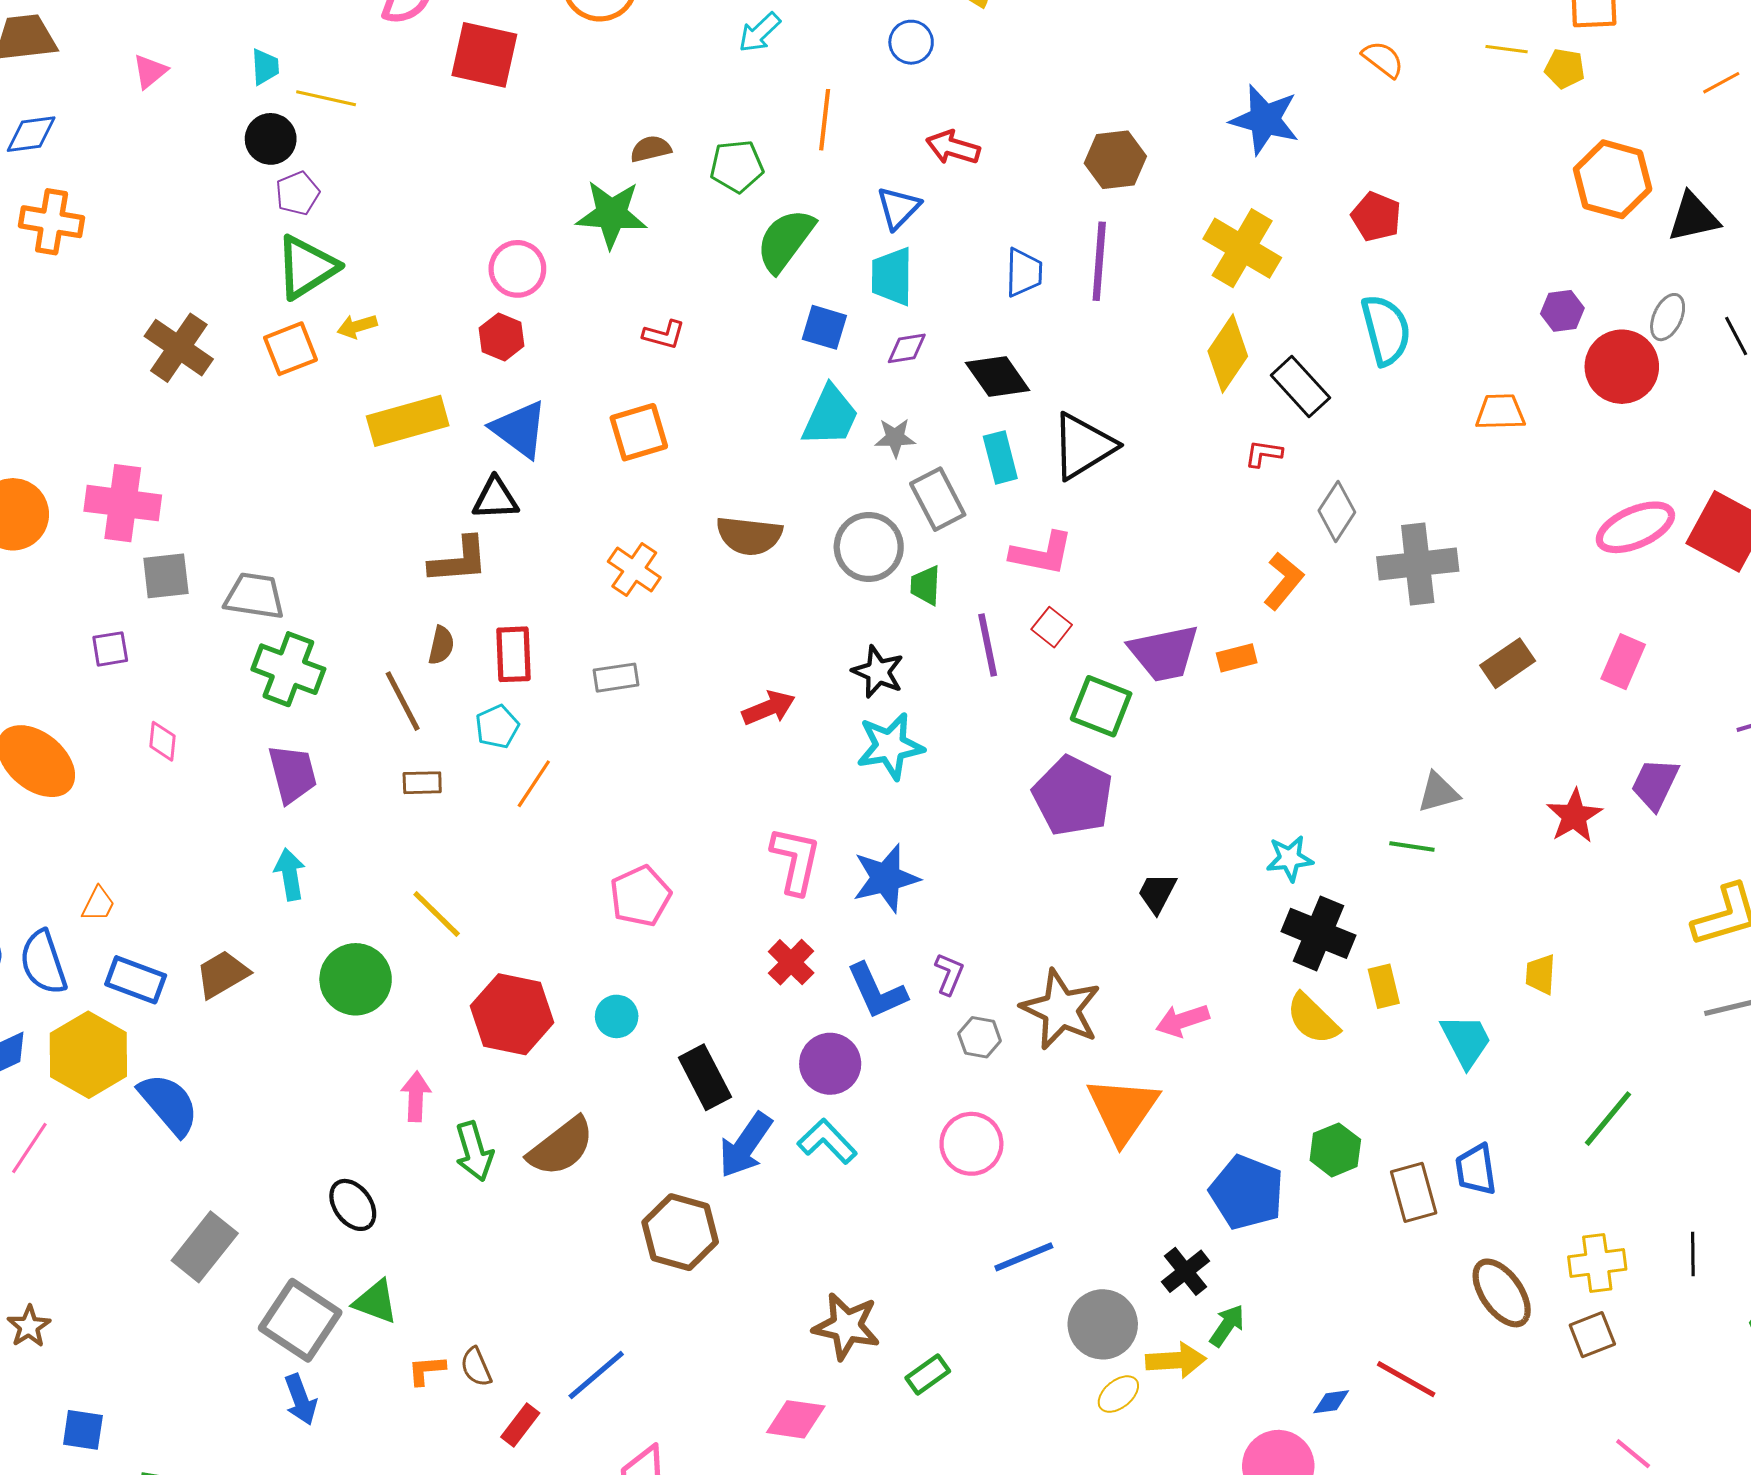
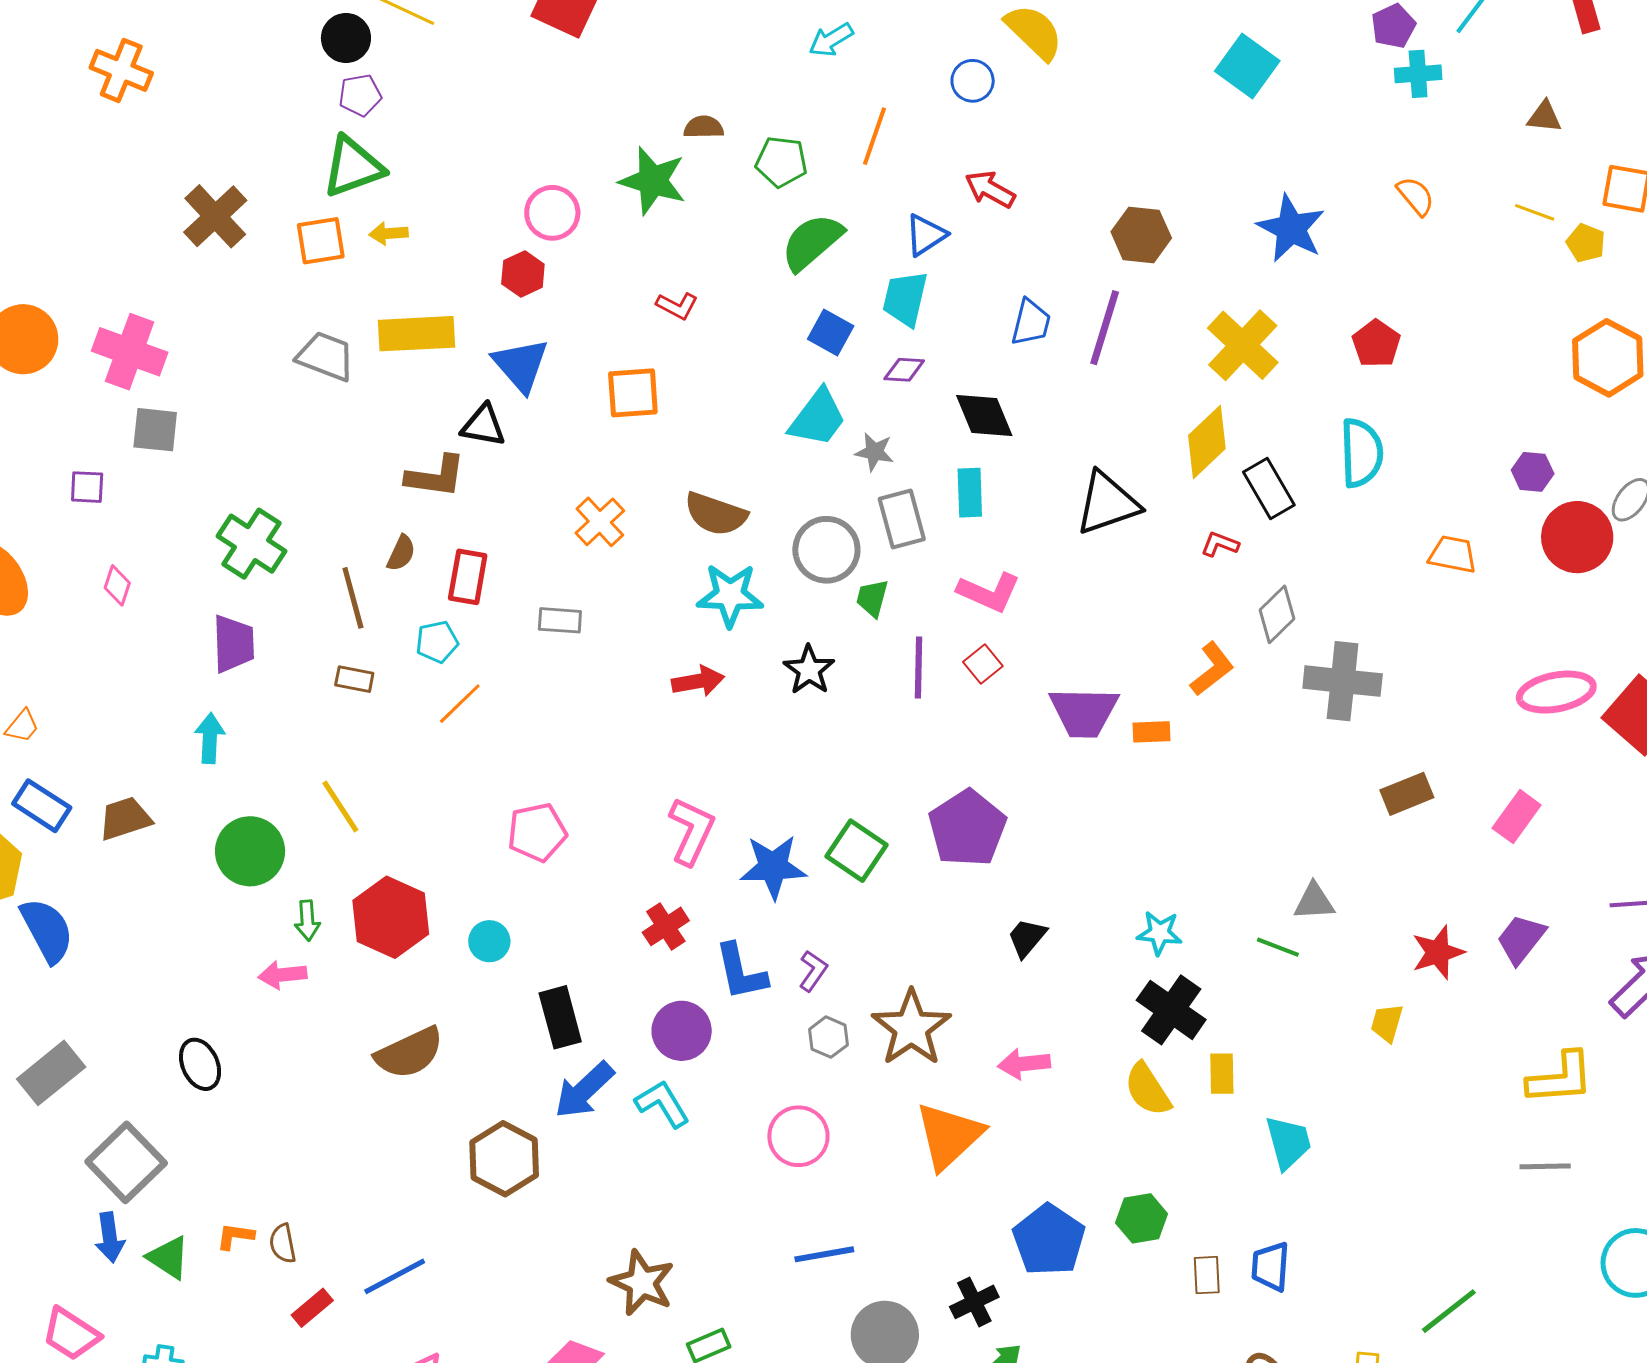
black triangle: (1083, 446) -> (1107, 503), moved
gray trapezoid: (254, 596) -> (326, 356), moved
green square: (1101, 706) -> (857, 851), moved
cyan star: (890, 746) -> (730, 595), moved
yellow trapezoid: (1541, 974) -> (1387, 1023), moved
pink arrow: (416, 1096) -> (282, 975), turned -111
green line: (1608, 1119) -> (1449, 1311), moved
green arrow: (474, 1151) -> (307, 920), moved, size x0.7
brown rectangle: (1414, 1192) -> (1207, 1275), size x0.7
green triangle: (376, 1302) -> (168, 1258), moved

